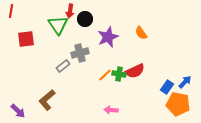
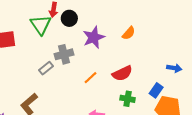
orange semicircle: (141, 33) -> (129, 33), turned -104
green cross: (119, 74) -> (128, 99), moved
blue arrow: (185, 82) -> (174, 68), moved, turned 56

